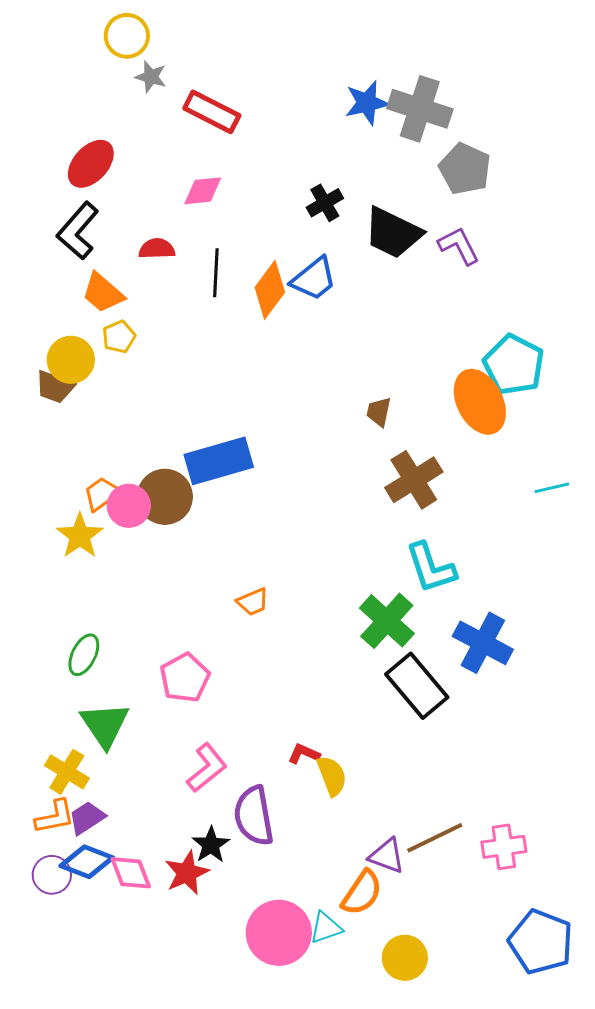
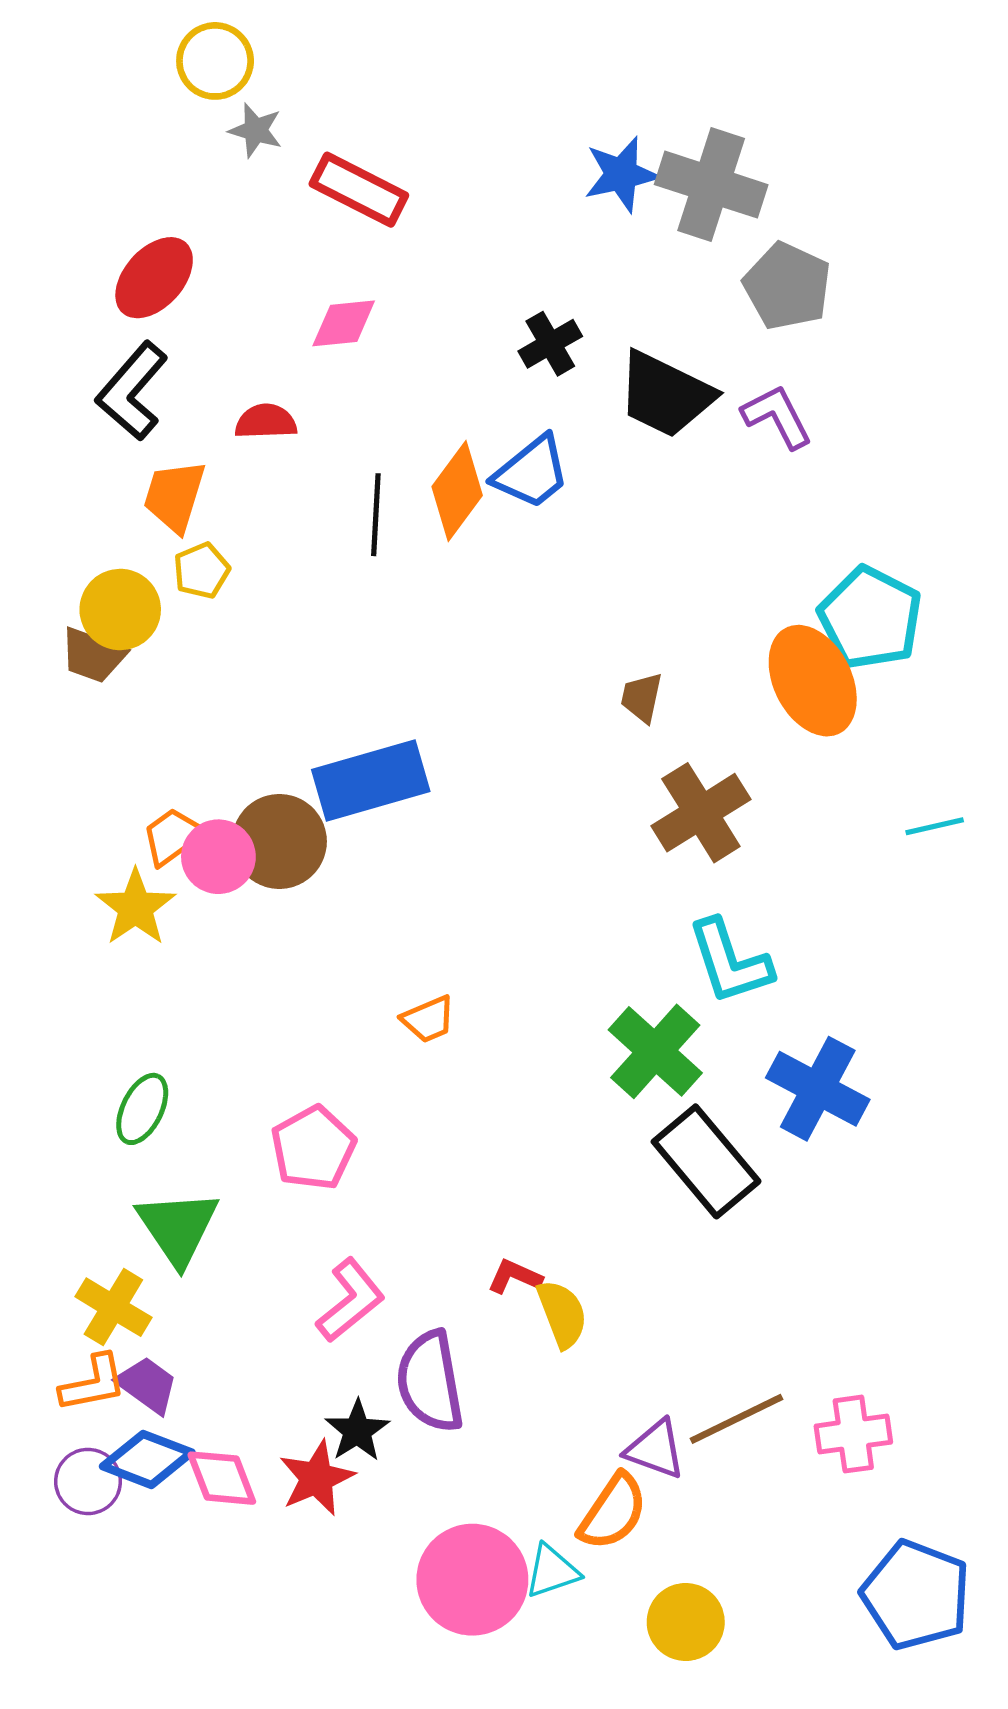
black line: (216, 273) -> (376, 515), moved
orange trapezoid: (103, 293) -> (174, 496), turned 66
purple trapezoid: (87, 818) -> (147, 1385), turned 69

